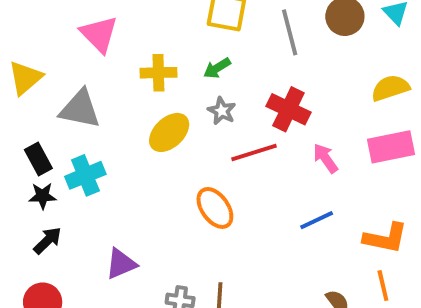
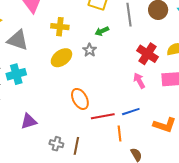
green arrow: (217, 68) -> (102, 31), moved
red cross: (288, 109) -> (148, 54), moved
red line: (254, 152) -> (103, 116), moved
orange line: (383, 286) -> (120, 133), moved

